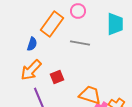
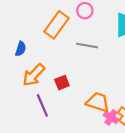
blue semicircle: (32, 44) -> (21, 49), moved

